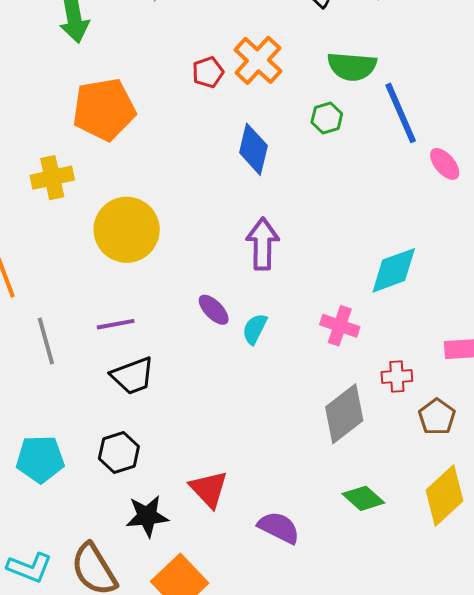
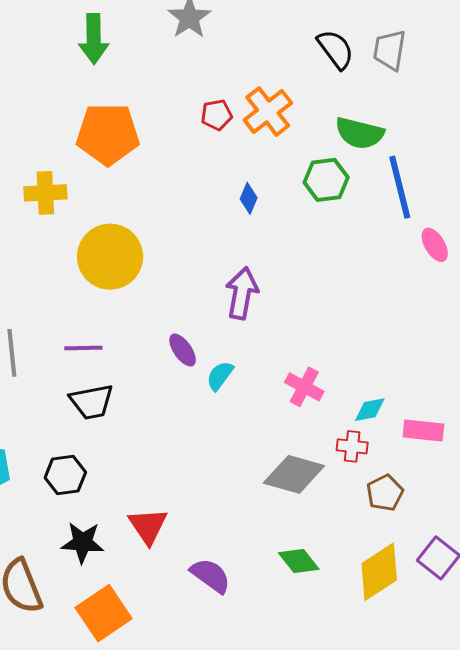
green hexagon: (327, 118) -> (326, 180), size x1.4
blue diamond: (253, 149) -> (249, 198), size x0.6
cyan diamond: (394, 270) -> (370, 410), moved, size x0.6
gray diamond: (344, 414) -> (294, 474), turned 44

